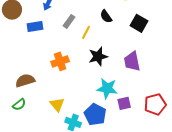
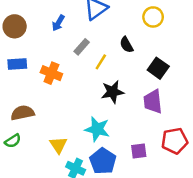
black square: (139, 23) -> (158, 68), moved
blue rectangle: (35, 27) -> (17, 64), moved
orange cross: (60, 61) -> (51, 73), moved, turned 36
cyan star: (107, 88) -> (97, 129), moved
red pentagon: (155, 104) -> (175, 141), moved

